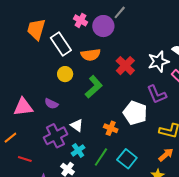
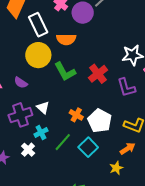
red cross: (125, 66) -> (98, 74), moved
yellow circle: (65, 74) -> (38, 55), size x1.6
green L-shape: (94, 87) -> (65, 72), turned 95
white pentagon: (135, 113) -> (100, 121), moved

